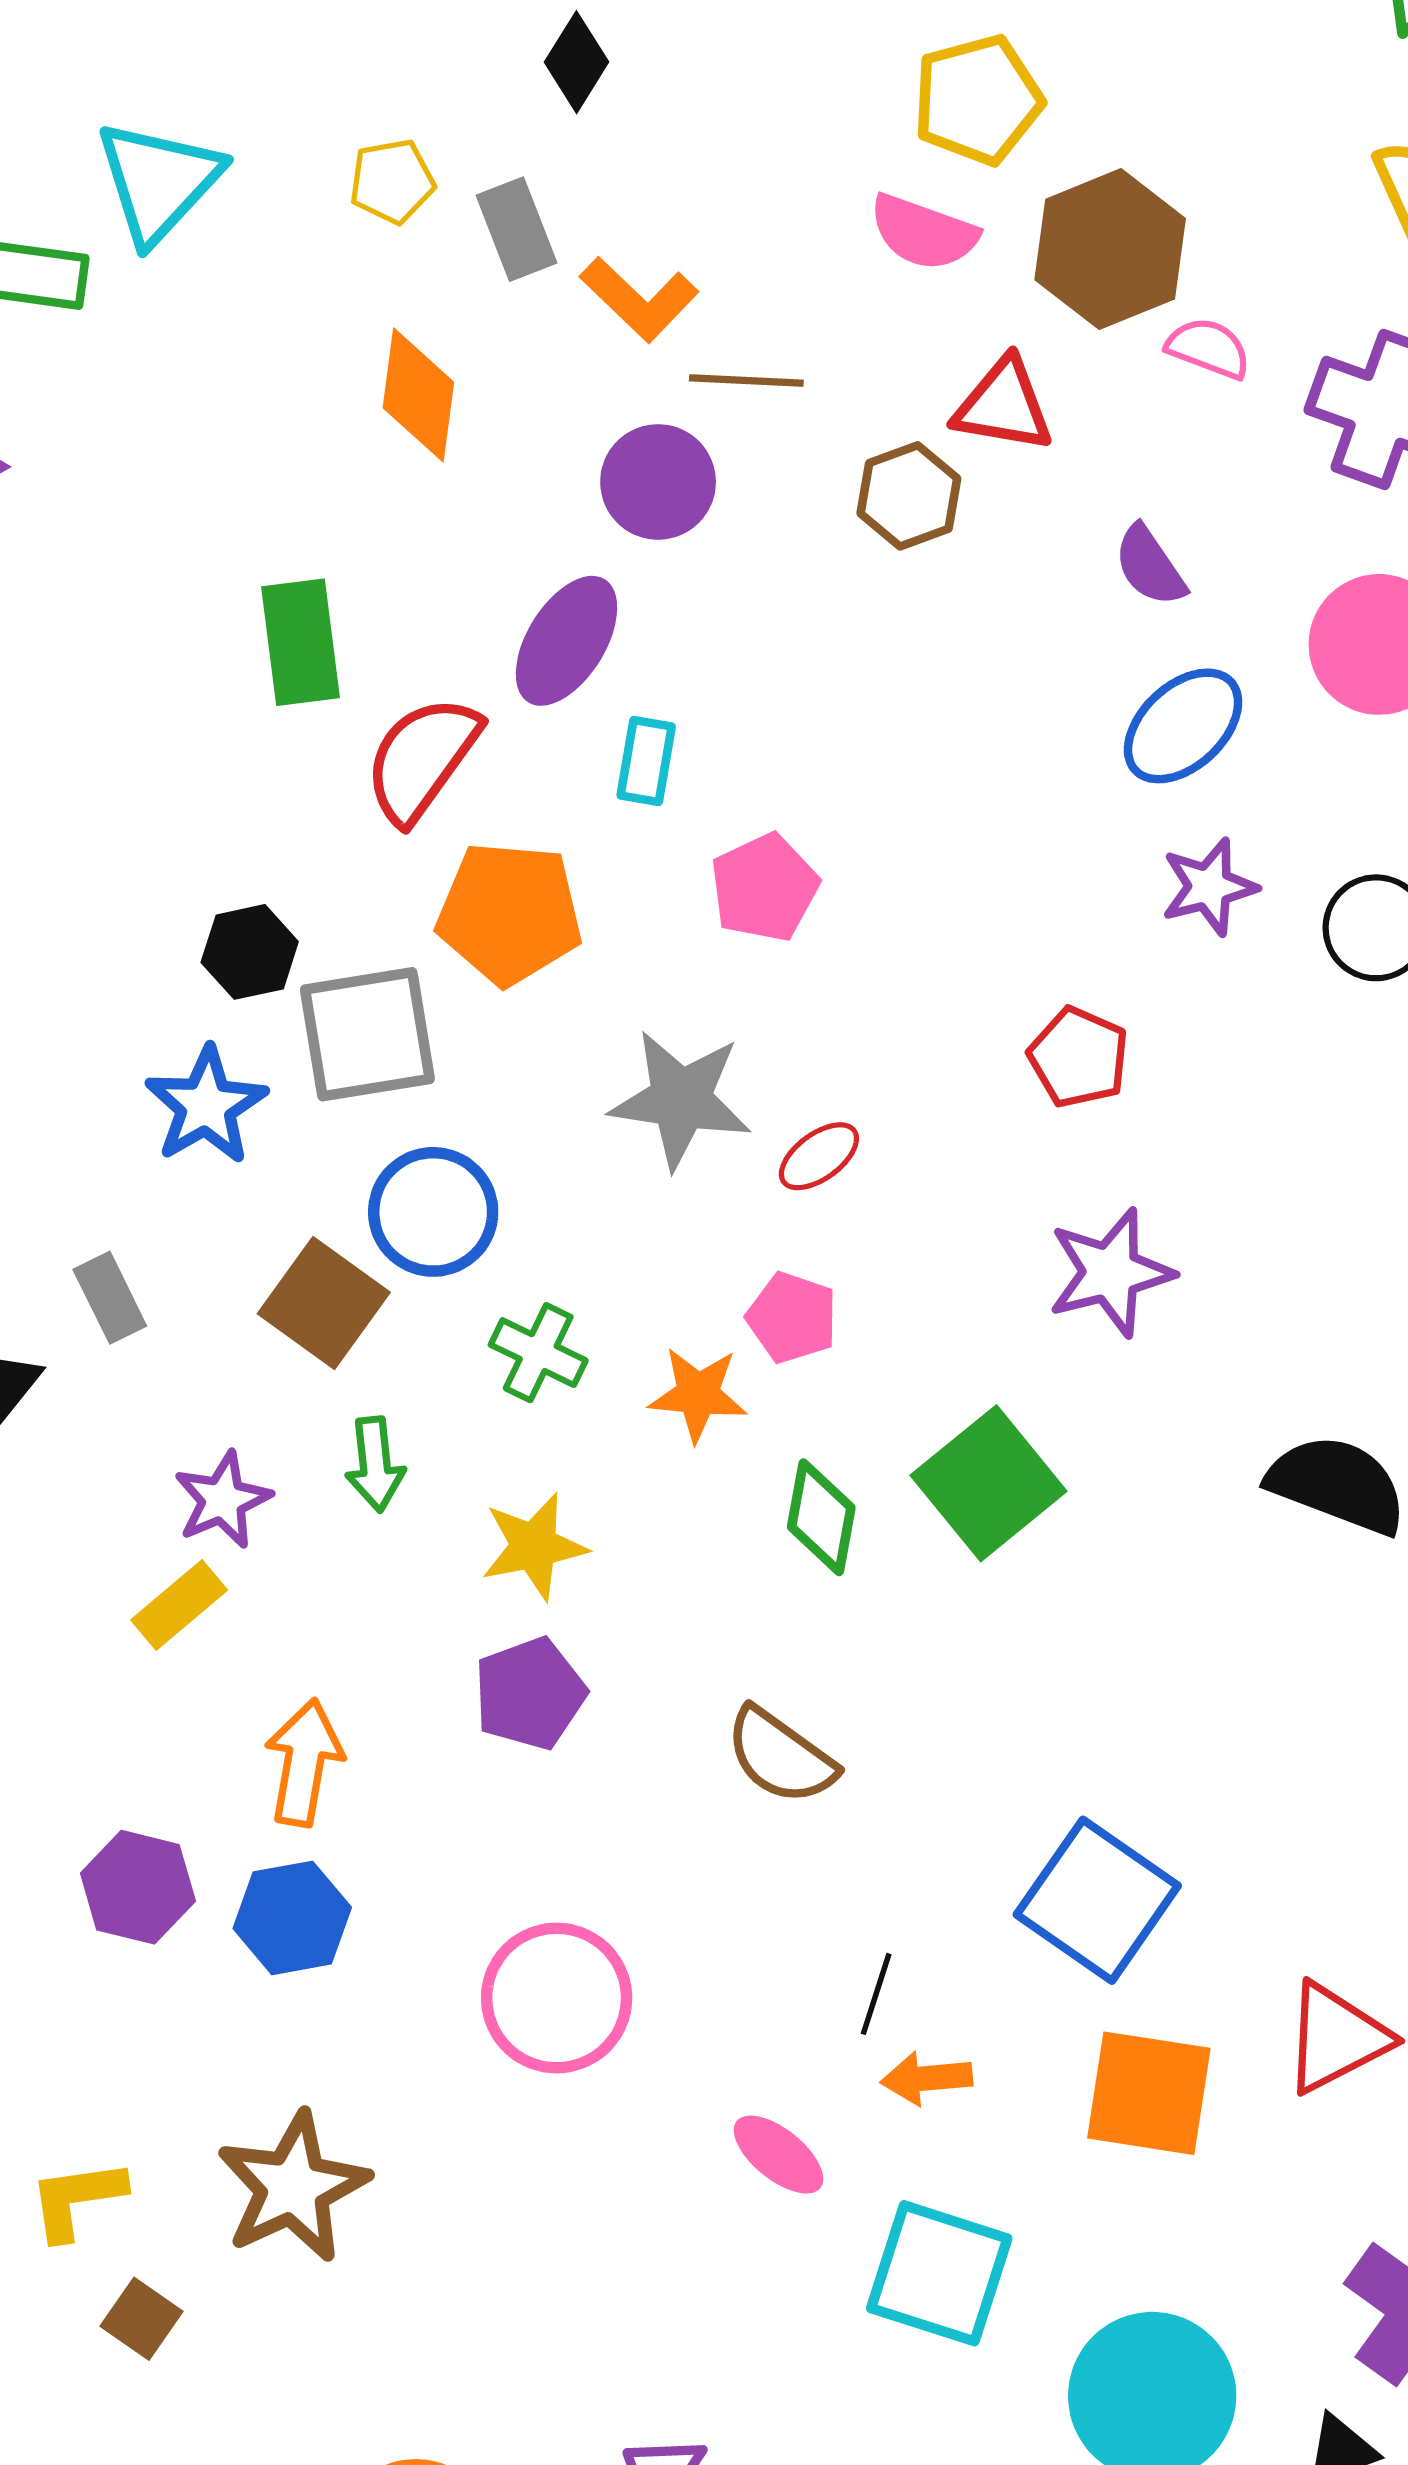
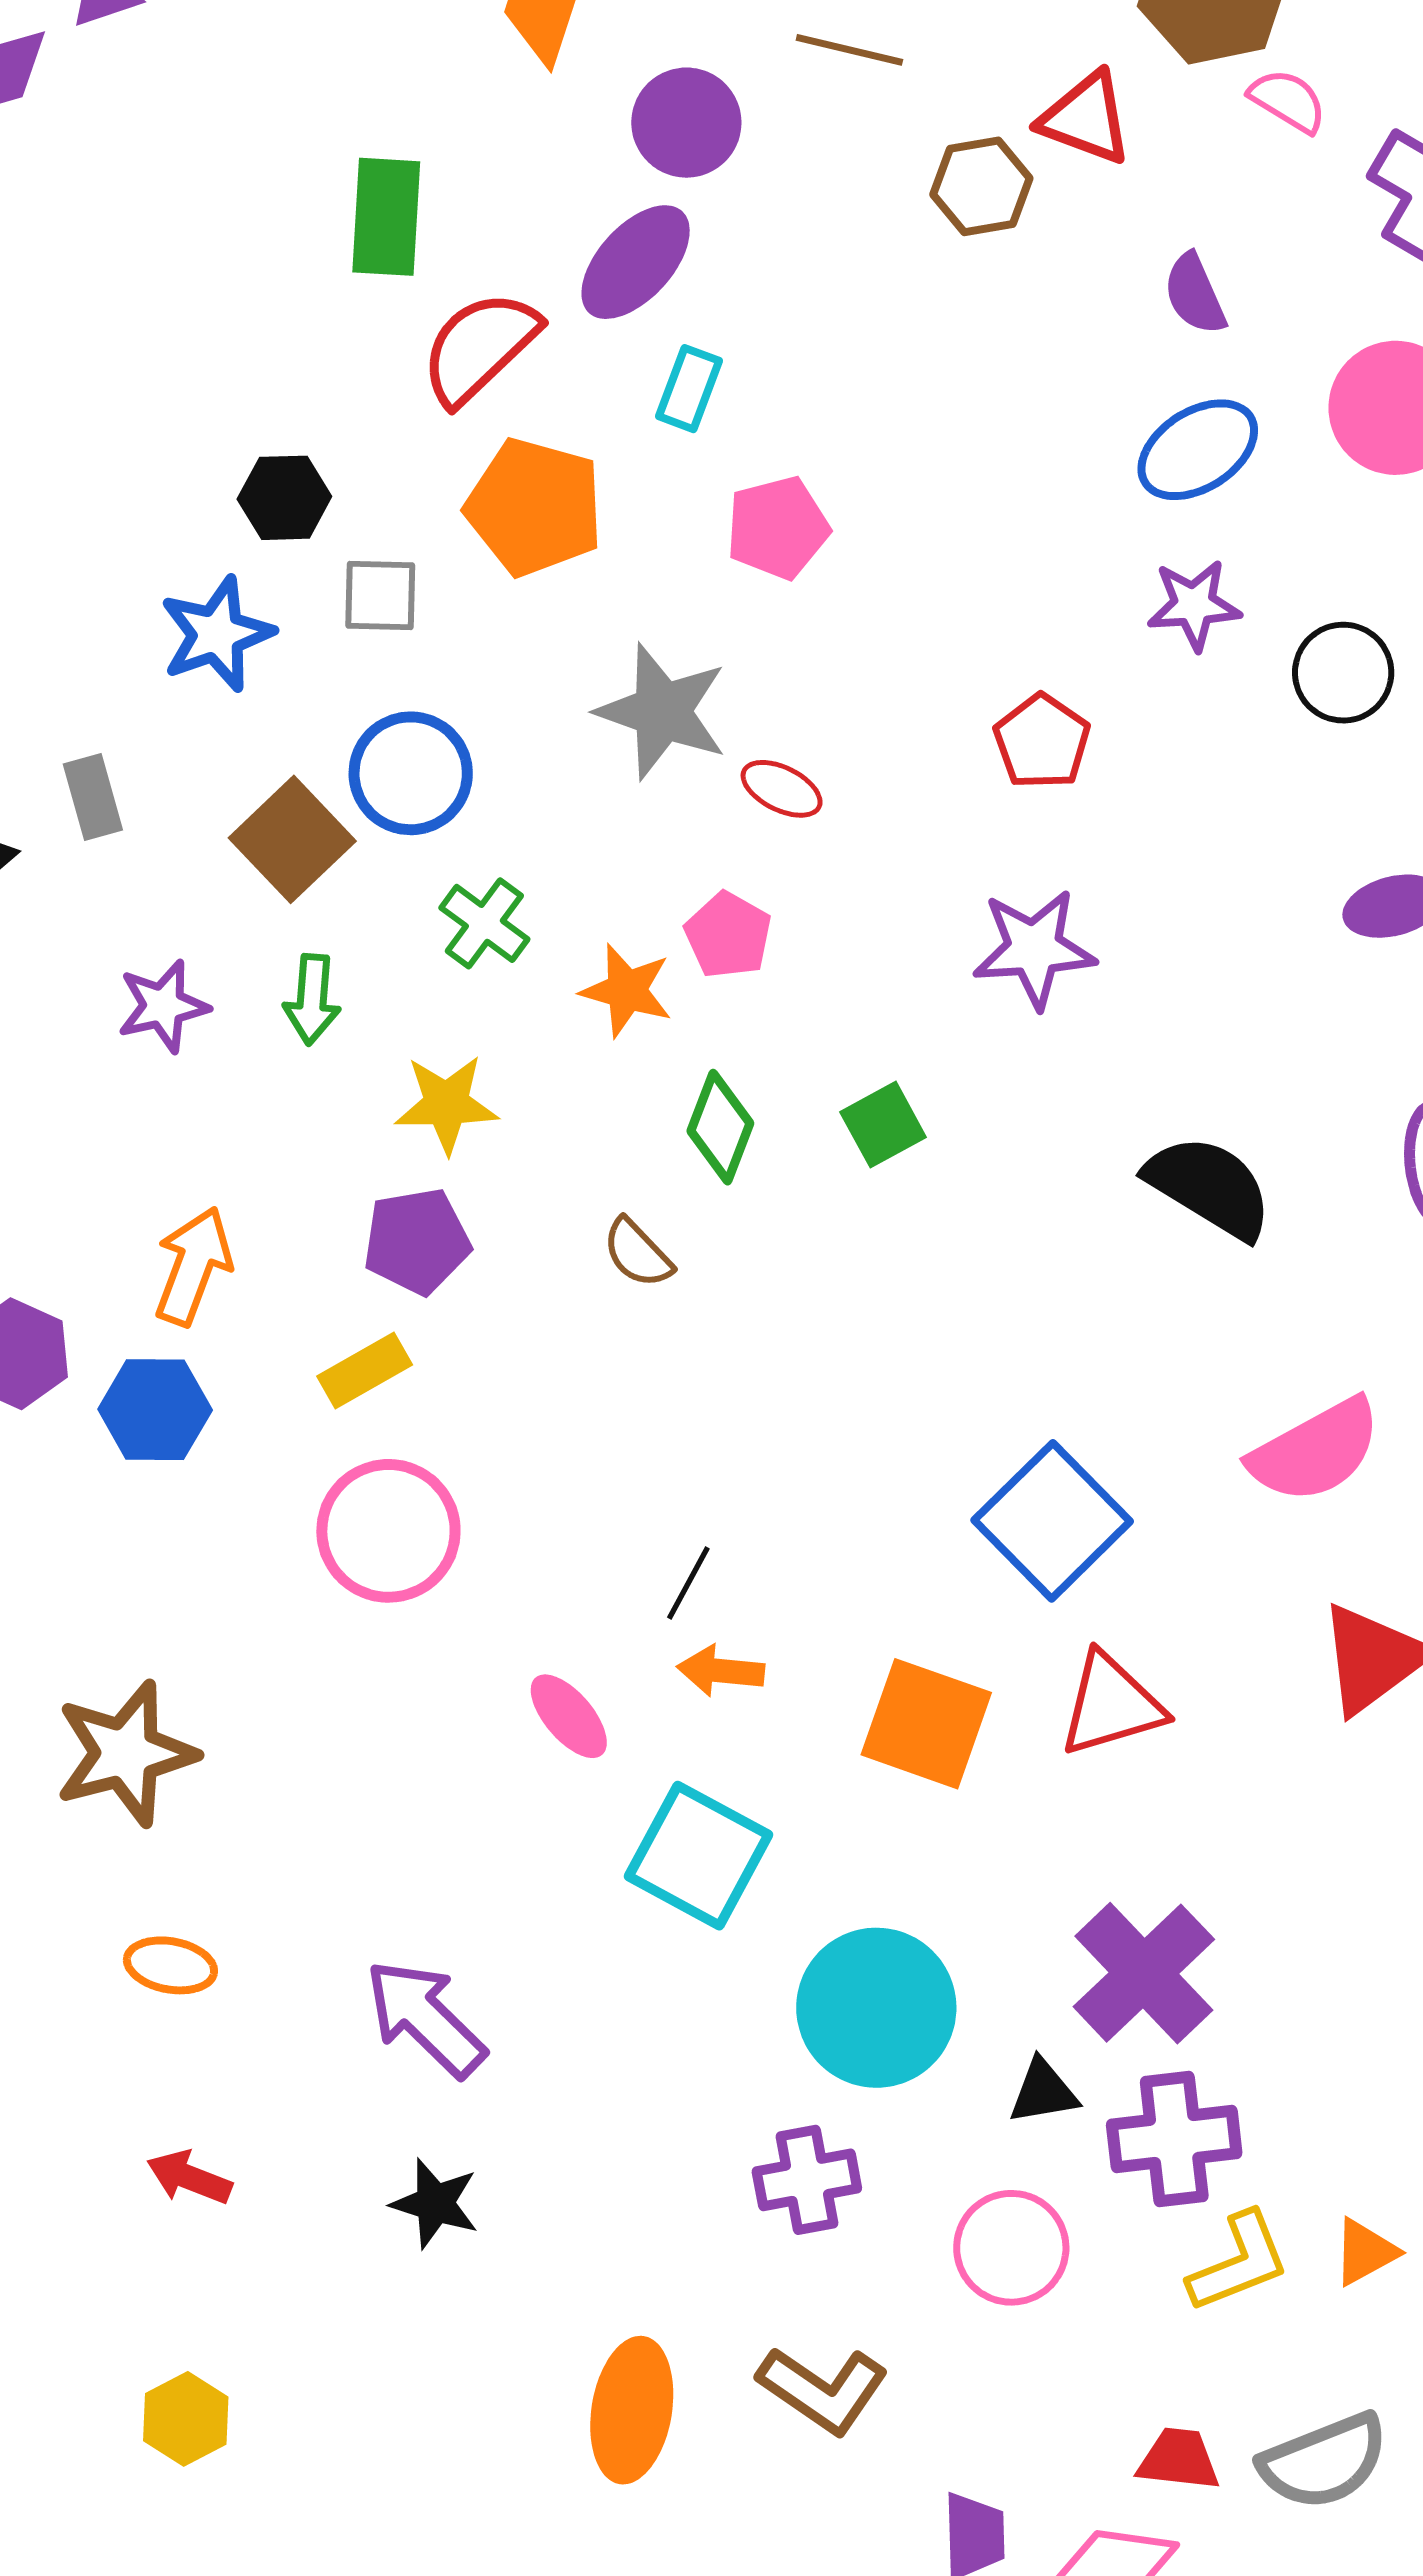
purple circle: (658, 482) -> (686, 123), moved
gray square: (367, 1034) -> (380, 595), size x0.6
red ellipse: (819, 1156) -> (782, 789), turned 52
green square: (989, 1483) -> (883, 1125), size x0.6
yellow rectangle: (179, 1605) -> (365, 1371), moved
brown semicircle: (781, 1756) -> (638, 1253), moved, size x0.7
blue square: (1097, 1900) -> (1052, 1521), moved
brown star: (293, 2187) -> (126, 1753), moved

